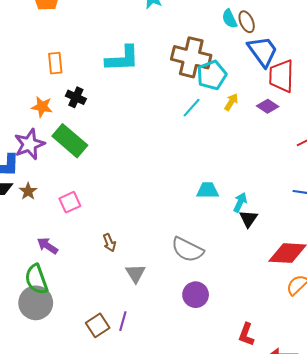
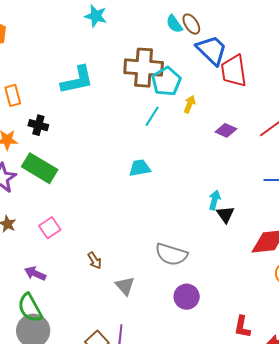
purple diamond: (268, 106) -> (226, 130), moved
cyan trapezoid: (208, 190) -> (140, 168), moved

